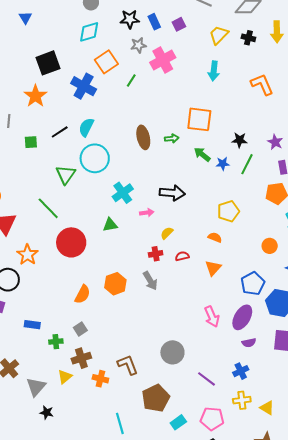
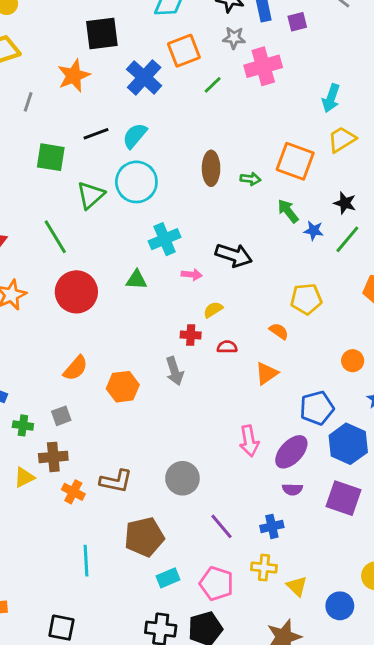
yellow trapezoid: (219, 35) -> (342, 139), moved
green square: (31, 142) -> (51, 157), moved, size x1.5
orange hexagon: (115, 284) -> (123, 387), moved
brown L-shape: (128, 365) -> (116, 481), turned 110

